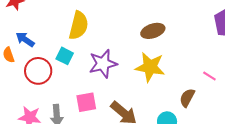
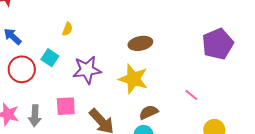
yellow semicircle: (79, 25) -> (67, 29), size x0.5
brown semicircle: (187, 98) -> (149, 112), moved, turned 30

